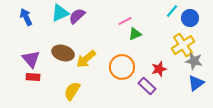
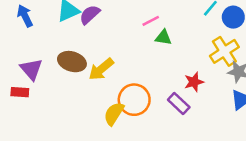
green triangle: (135, 34) -> (163, 37), turned 32
orange circle: (122, 67) -> (134, 100), moved
red rectangle: (33, 77) -> (20, 92), moved
yellow semicircle: (72, 91) -> (114, 114), moved

